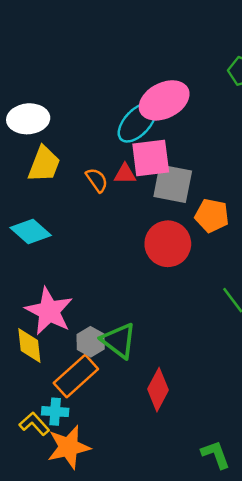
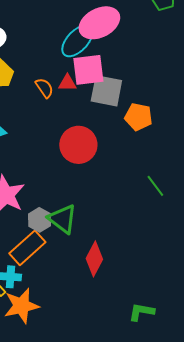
red circle: (168, 244) -> (78, 145), moved
green L-shape: (216, 454) -> (141, 312), turned -60

